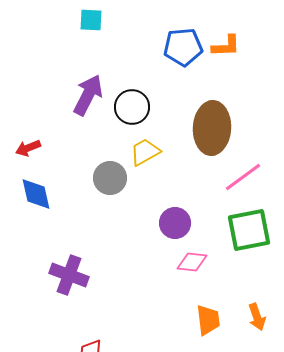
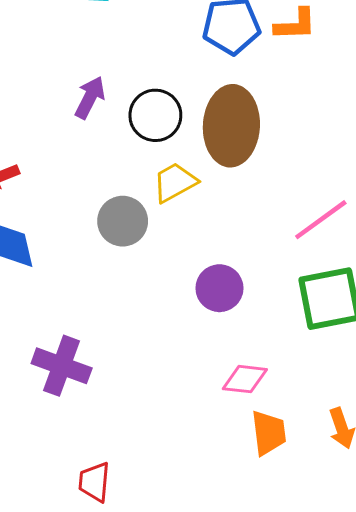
purple arrow: (88, 95) -> (90, 97), size x0.7
brown ellipse: (212, 128) -> (231, 126), moved
pink diamond: (192, 262) -> (245, 379), moved

